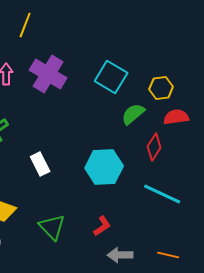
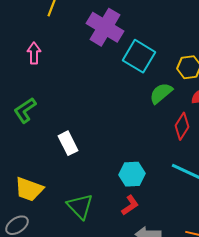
purple cross: (48, 74) -> (105, 27), moved
cyan hexagon: (104, 167) -> (132, 174), moved, size x0.7

